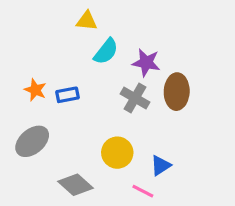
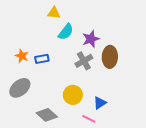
purple star: (146, 63) -> (91, 39), turned -30
gray cross: (135, 98) -> (84, 61), turned 30

